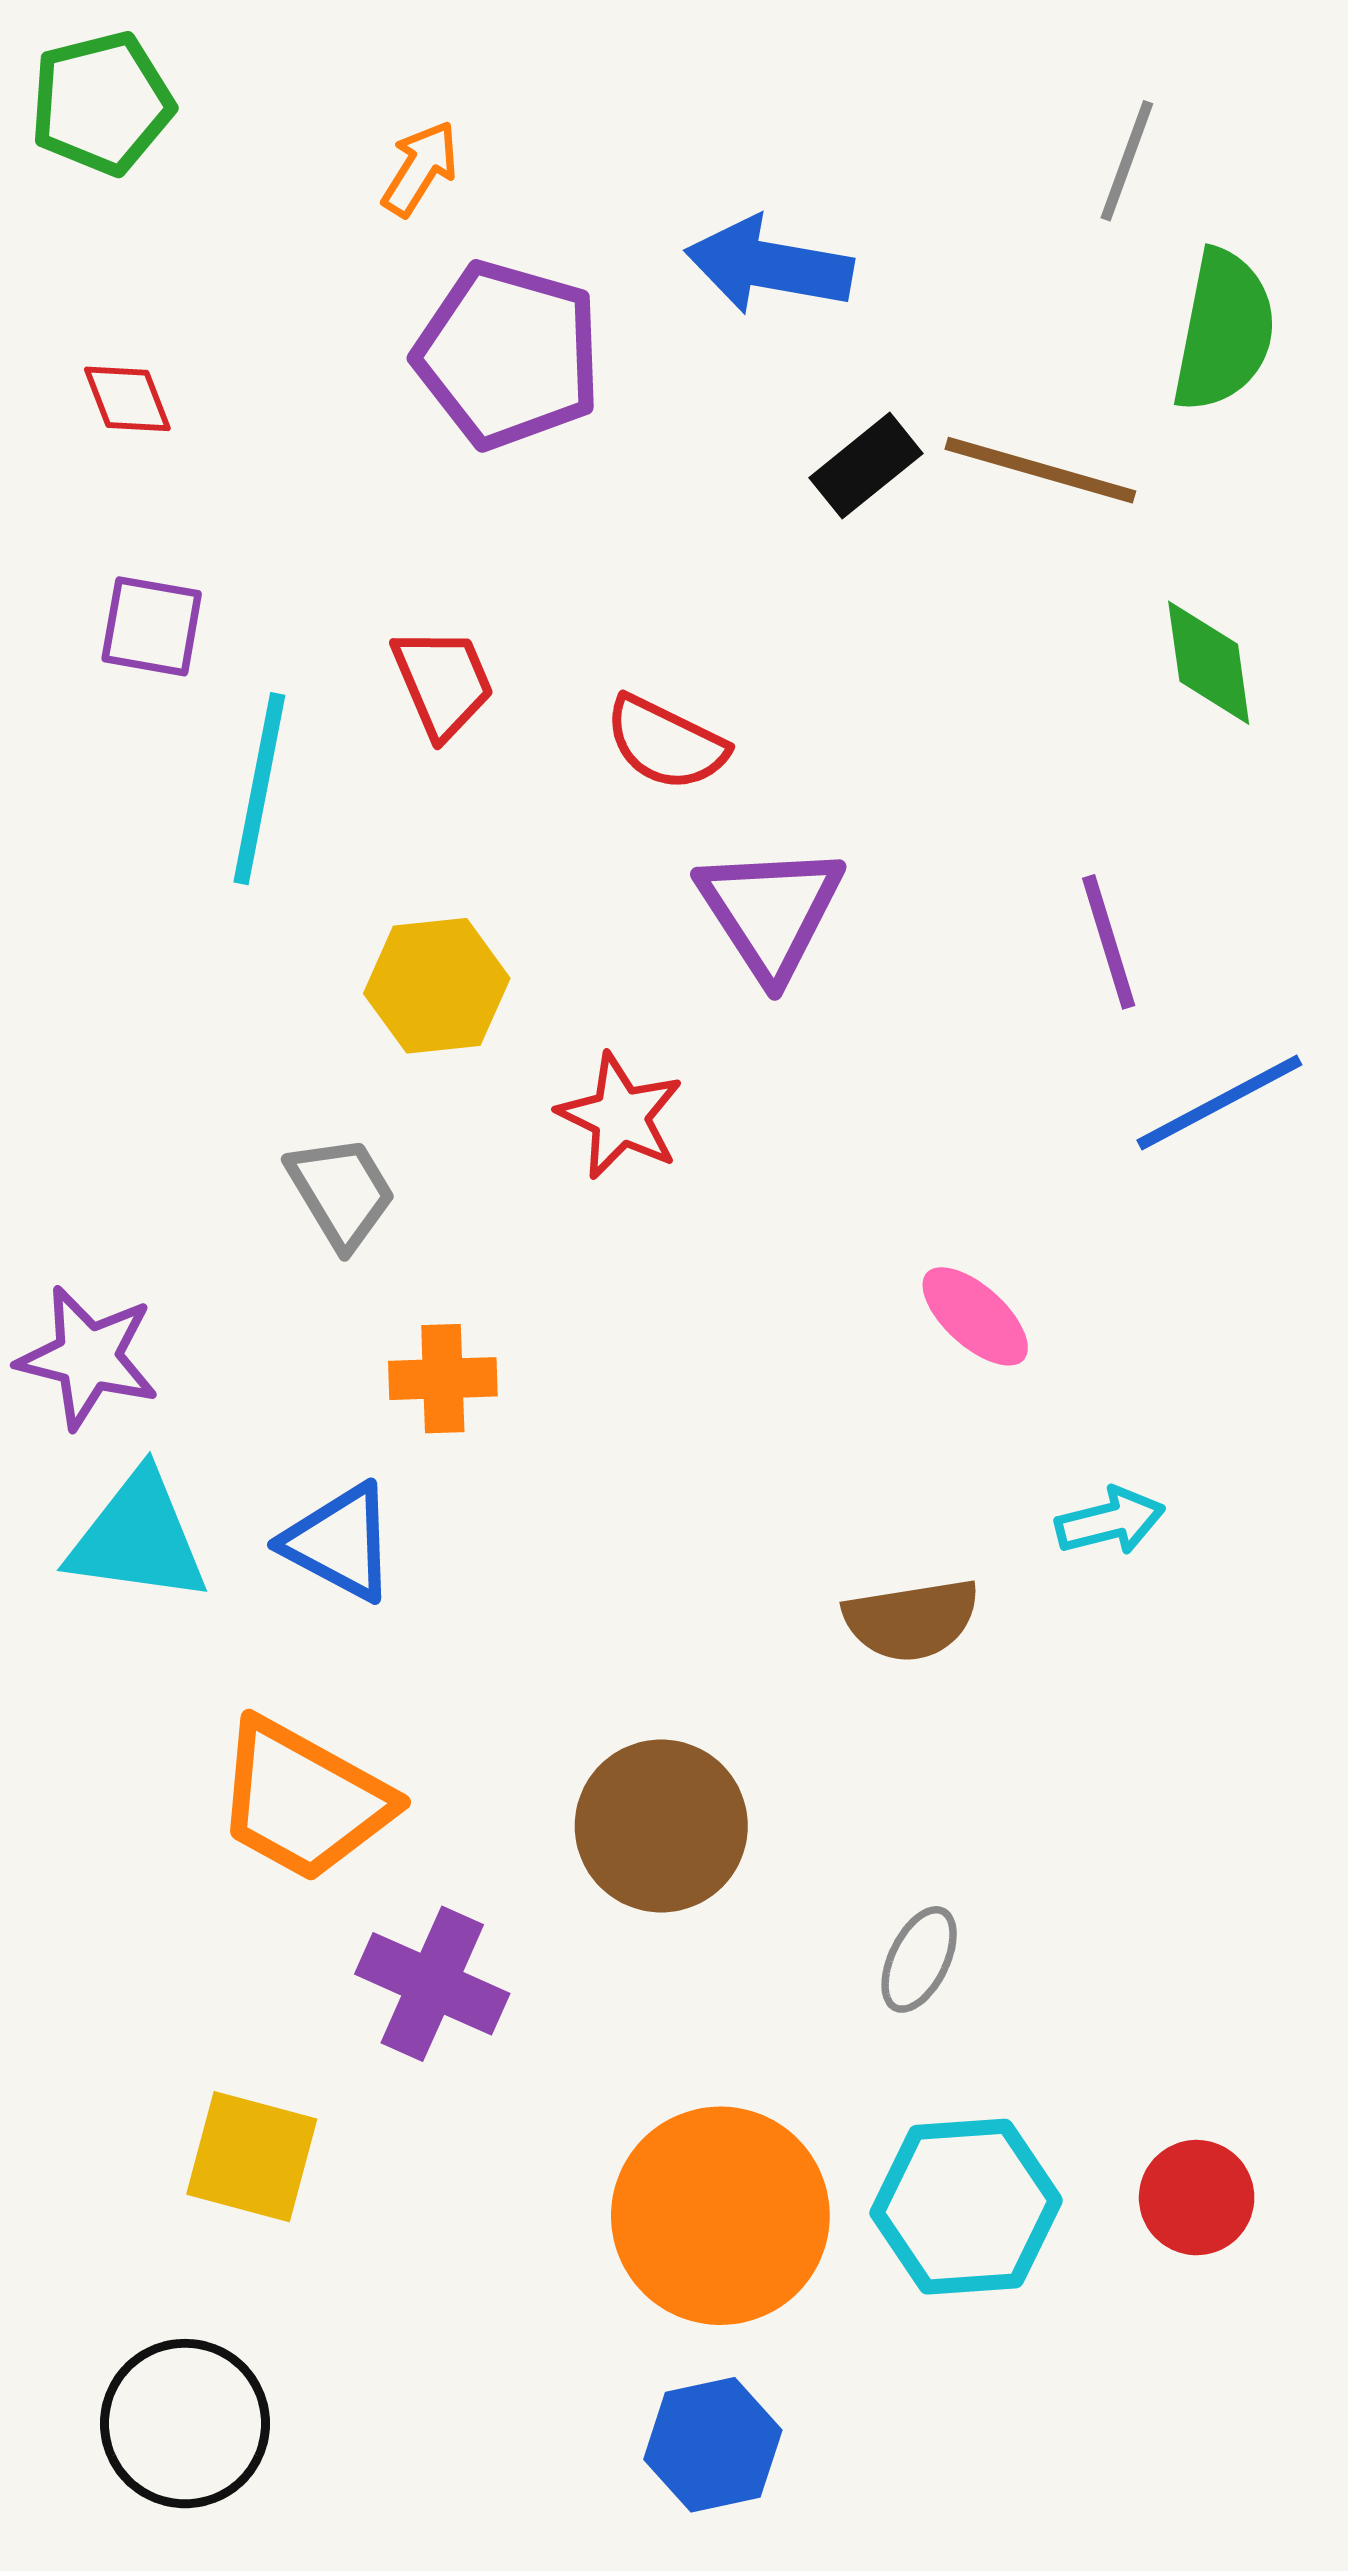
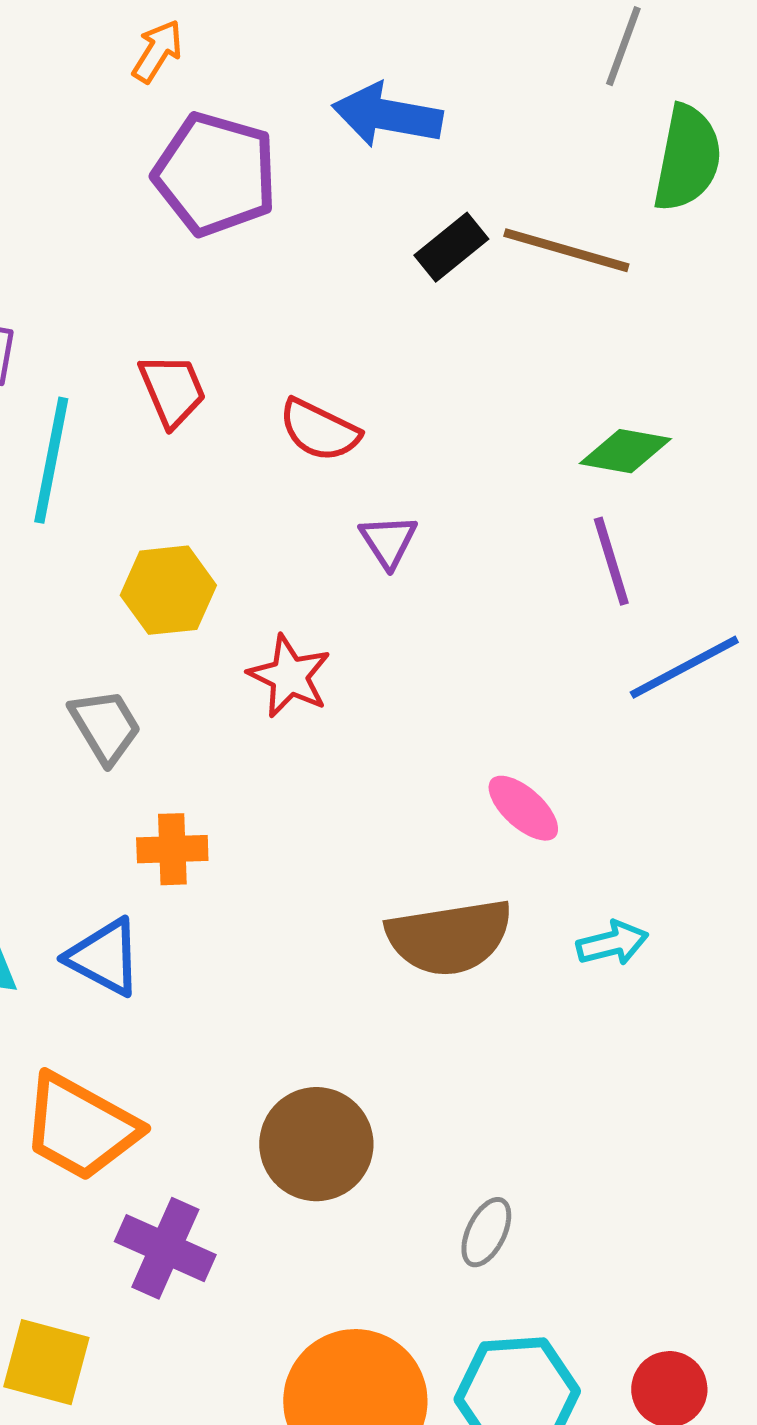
green diamond: (1209, 663) -> (625, 451), moved, turned -72
purple triangle: (770, 911) -> (388, 541), size x0.6
brown semicircle: (911, 1620) -> (449, 937), moved, size x1.4

